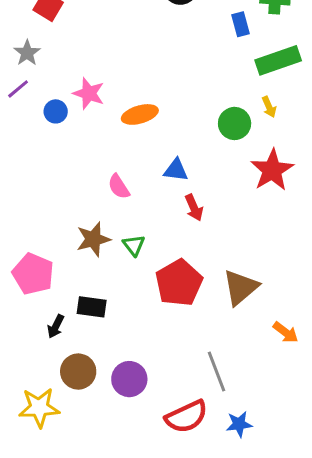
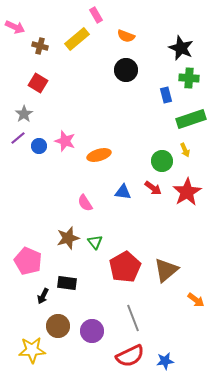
blue circle: (56, 111) -> (39, 146), moved
red arrow: (194, 208) -> (153, 188), moved, turned -30
gray line: (216, 372) -> (133, 318), moved

